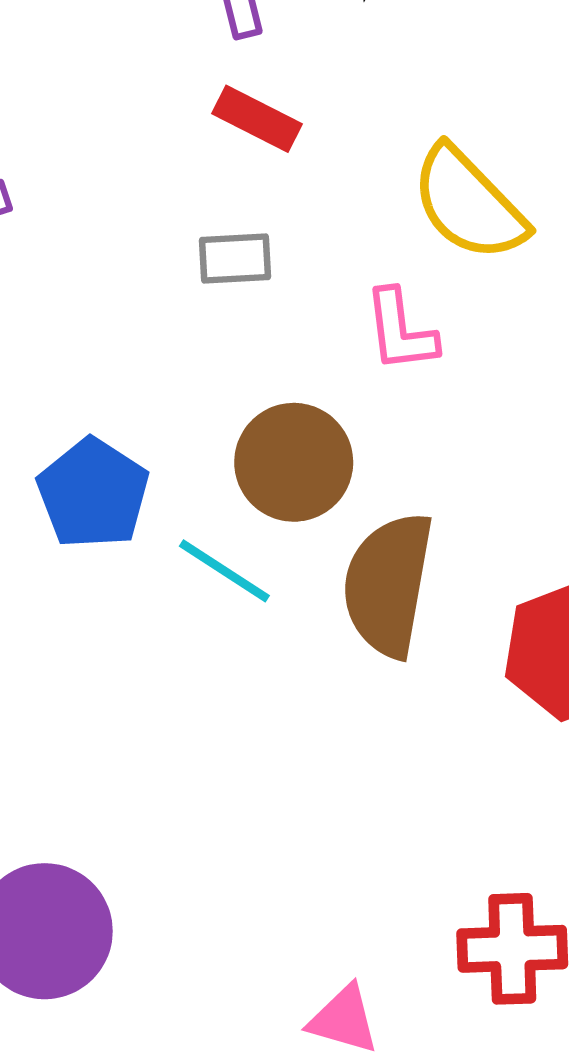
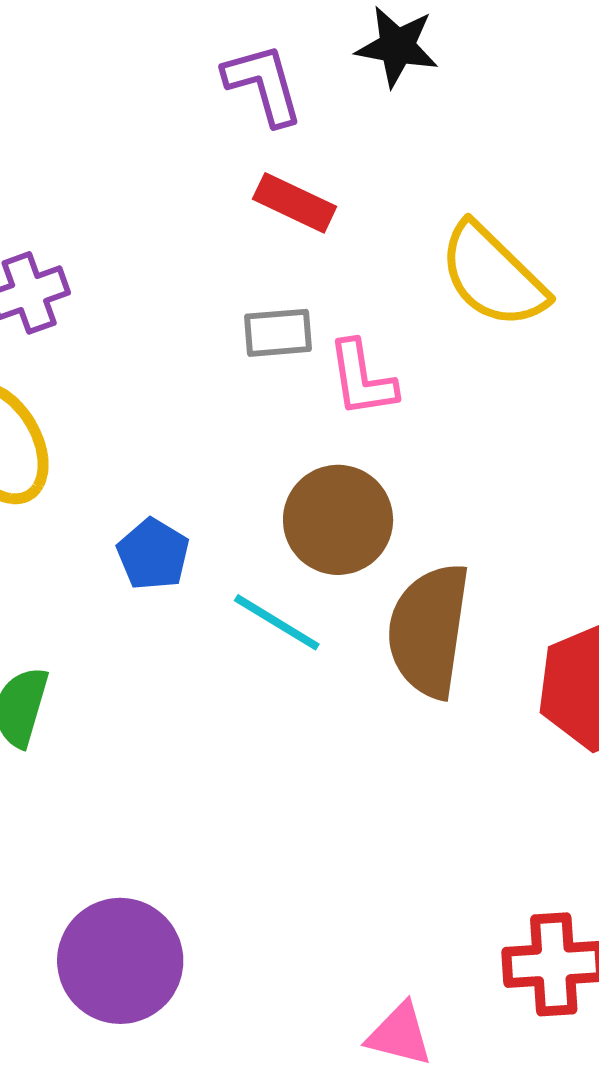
pink L-shape: (400, 331) -> (362, 379), moved
blue pentagon: (93, 493) -> (153, 554), size x0.7

